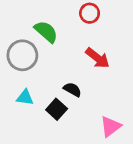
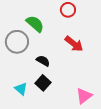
black semicircle: (72, 90) -> (43, 61), moved
cyan triangle: (25, 97) -> (21, 89), moved, turned 32

